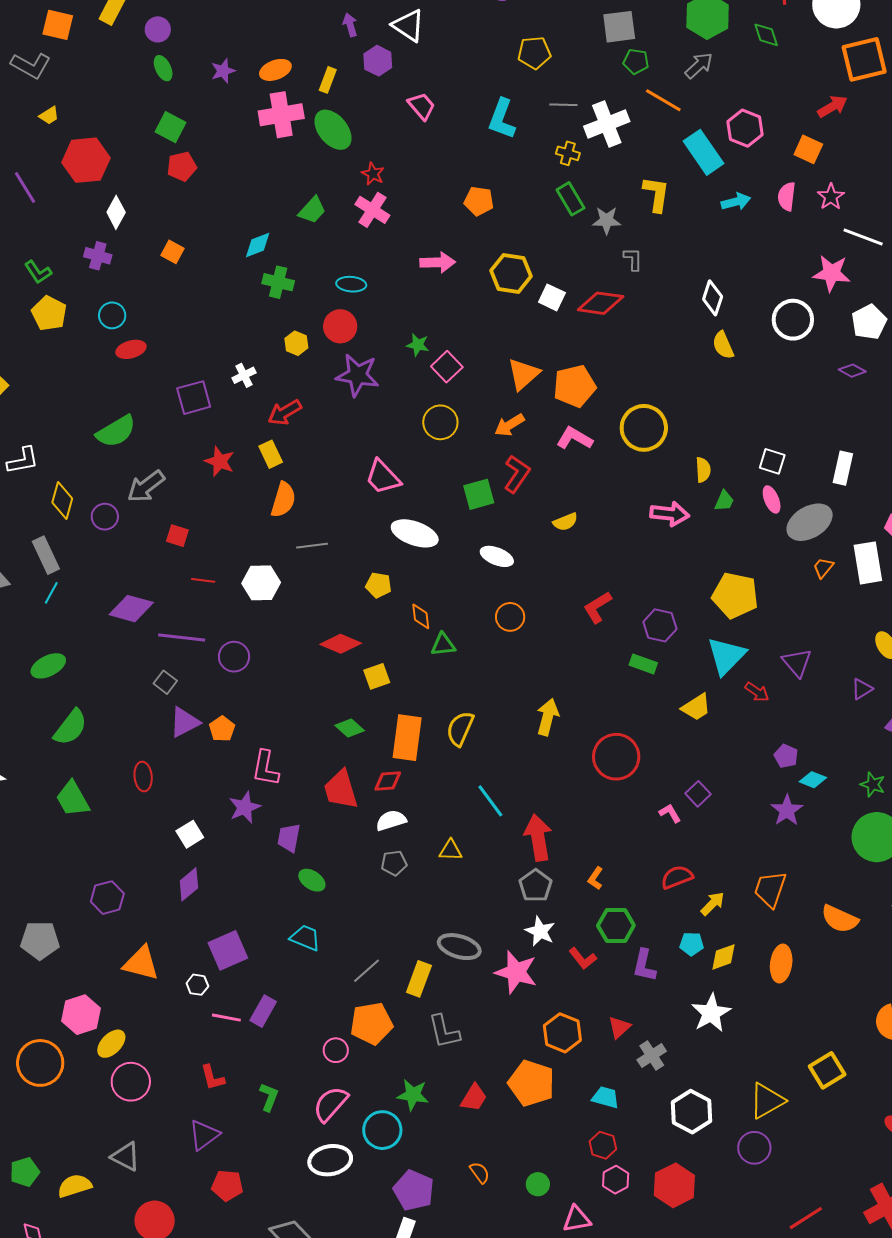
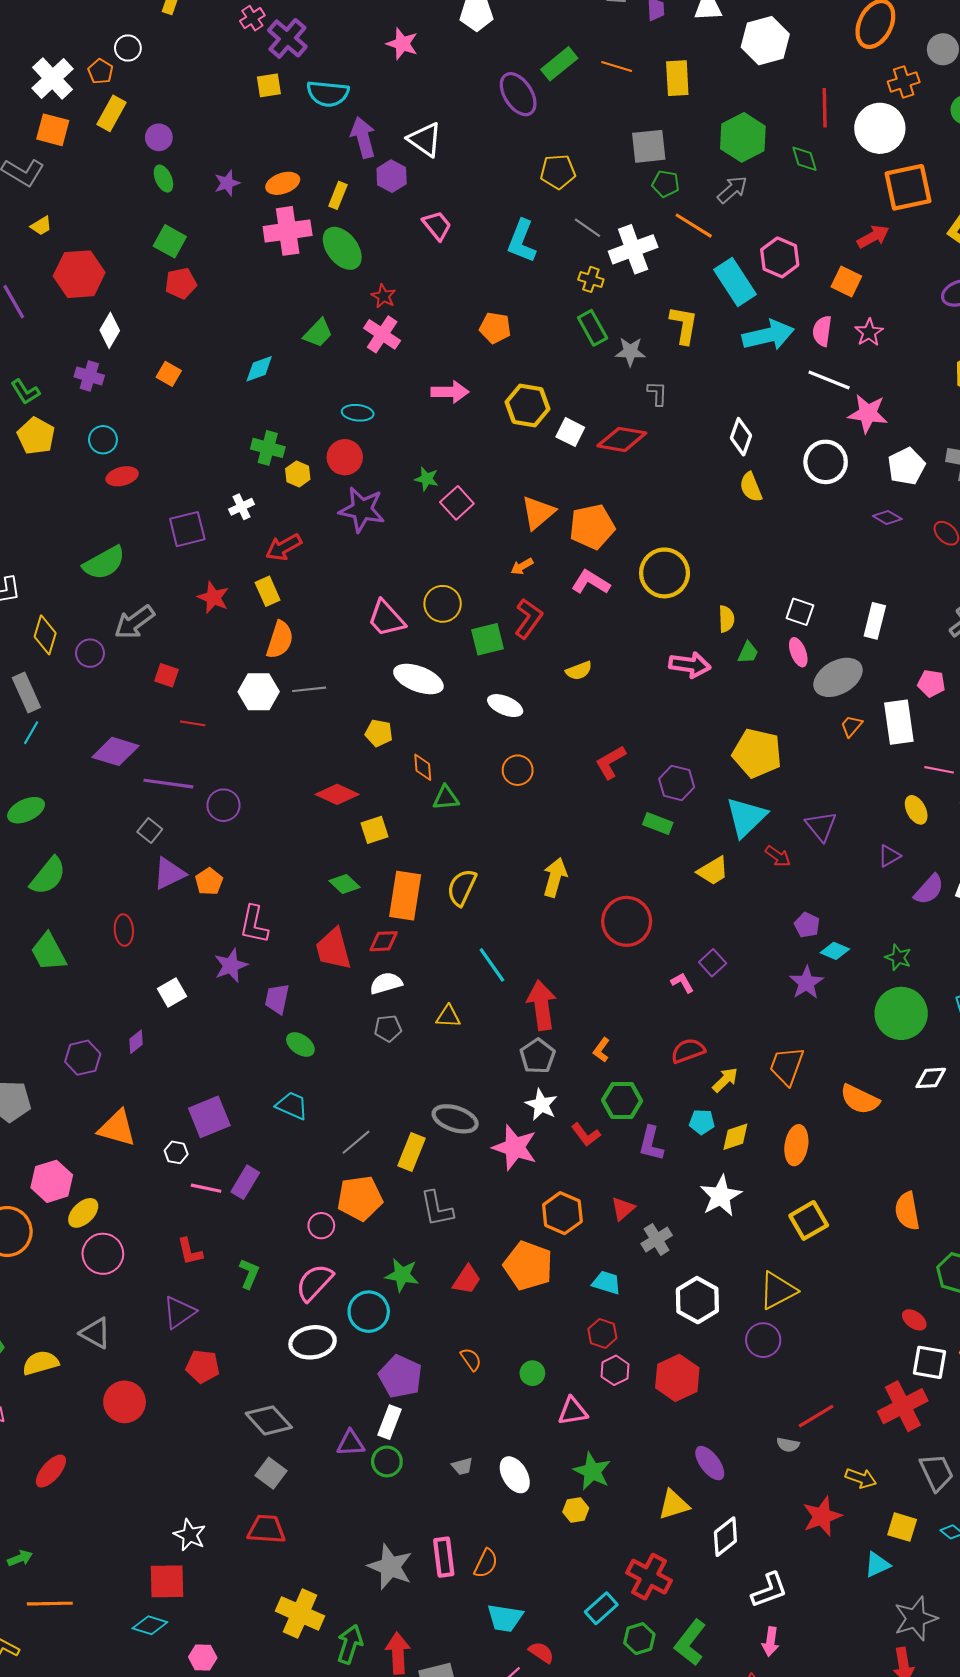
purple arrow: (350, 25) -> (363, 137), size x1.6
gray line: (563, 105) -> (588, 228), turned 32
cyan arrow: (736, 202) -> (768, 335), size x1.6
white line: (863, 237) -> (829, 380), moved
green cross: (278, 282) -> (268, 448), moved
yellow circle: (440, 422) -> (443, 604), moved
orange arrow: (509, 425) -> (522, 566), size x0.7
white hexagon: (261, 583) -> (259, 692), moved
purple diamond: (189, 884) -> (136, 1042), moved, size x0.7
yellow square: (827, 1070) -> (809, 1220), moved

